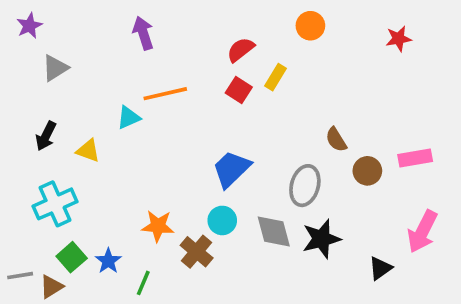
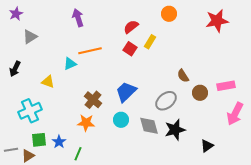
red star: (399, 39) -> (217, 21), size x1.6
black arrow: (46, 136) -> (15, 69), moved
gray ellipse: (305, 186) -> (166, 101), turned 35
pink arrow: (422, 231) -> (235, 114), moved
brown cross: (197, 252) -> (93, 100), moved
green square: (72, 257) -> (39, 140), turned 35

